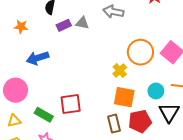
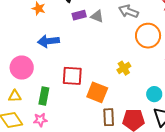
orange circle: (140, 52) -> (148, 36), moved
orange square: (124, 97) -> (97, 92), moved
red square: (71, 104) -> (72, 76), moved
green rectangle: (44, 115) -> (44, 96), turned 60

